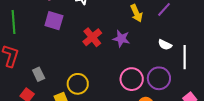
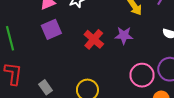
purple square: (54, 21) -> (51, 29), turned -30

